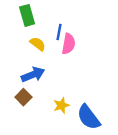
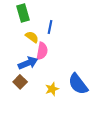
pink semicircle: (68, 44) -> (42, 51), moved
blue semicircle: (89, 117) -> (78, 84), moved

